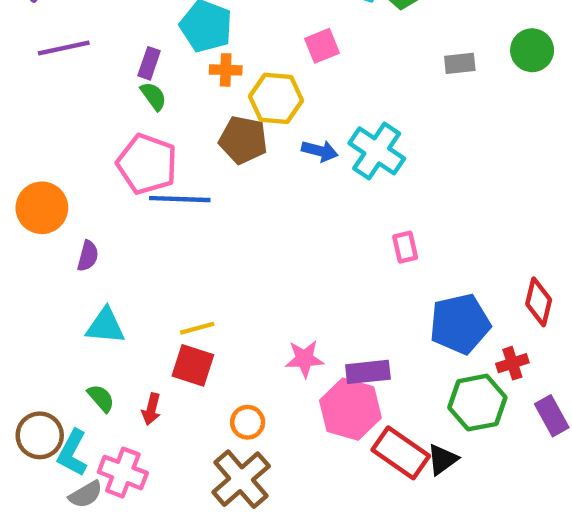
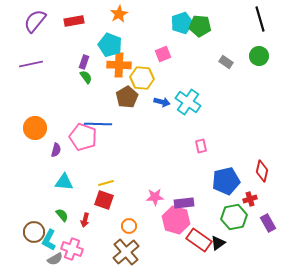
purple line: (64, 48) -> (31, 64), moved
gray rectangle: (460, 63) -> (226, 62), turned 40
orange cross: (226, 70) -> (119, 65), size x1.6
brown pentagon: (243, 140) -> (127, 97), turned 30
pink pentagon: (147, 164) -> (83, 137), moved

